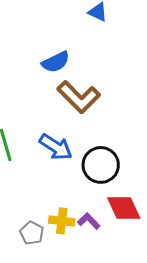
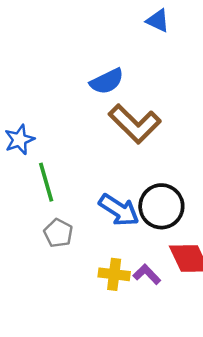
blue arrow: (56, 147) -> (119, 210), moved
gray pentagon: (32, 233) -> (58, 233), moved

